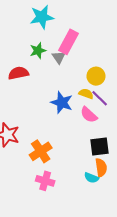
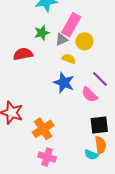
gray triangle: (59, 57) -> (62, 39), turned 40
yellow circle: (96, 76) -> (84, 41), moved
yellow semicircle: (86, 94) -> (69, 59), moved

